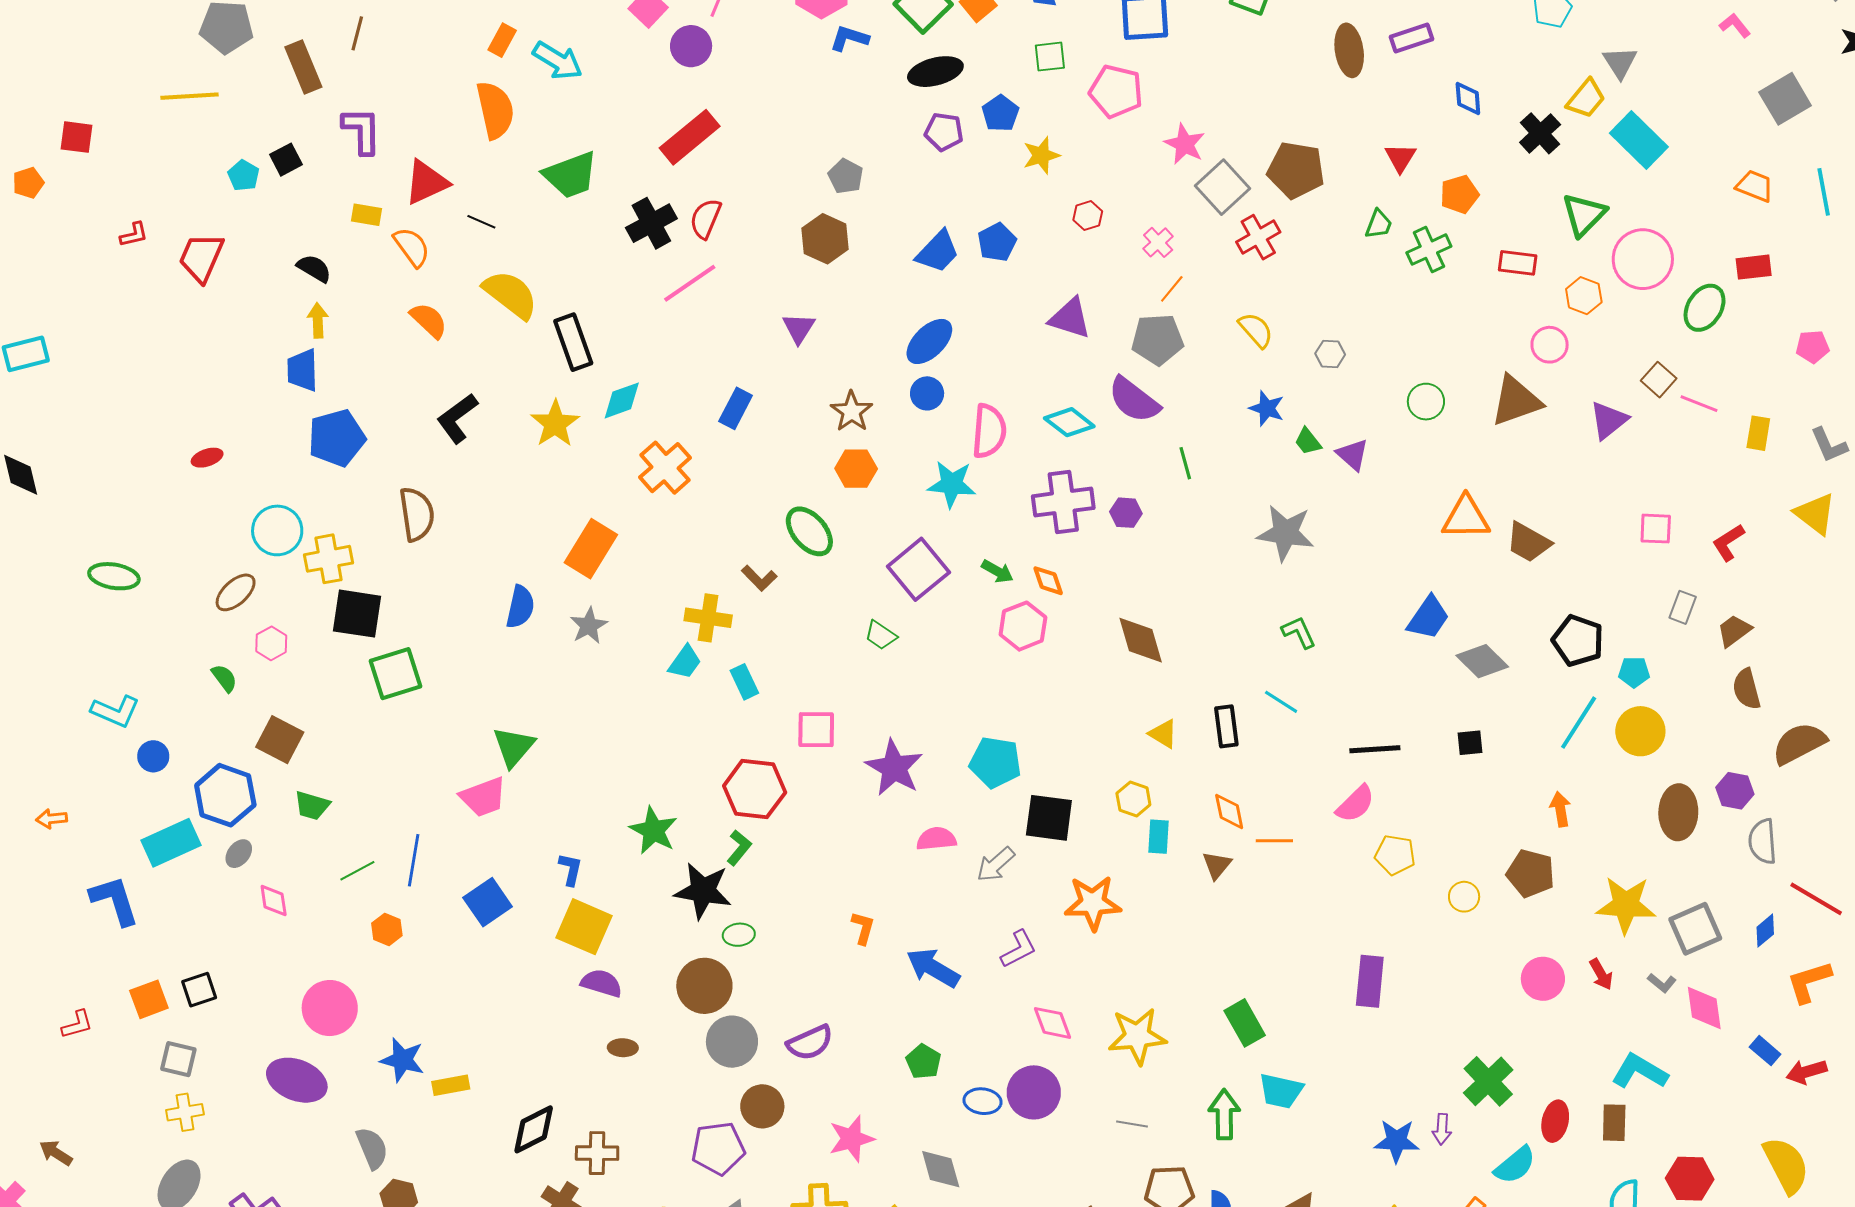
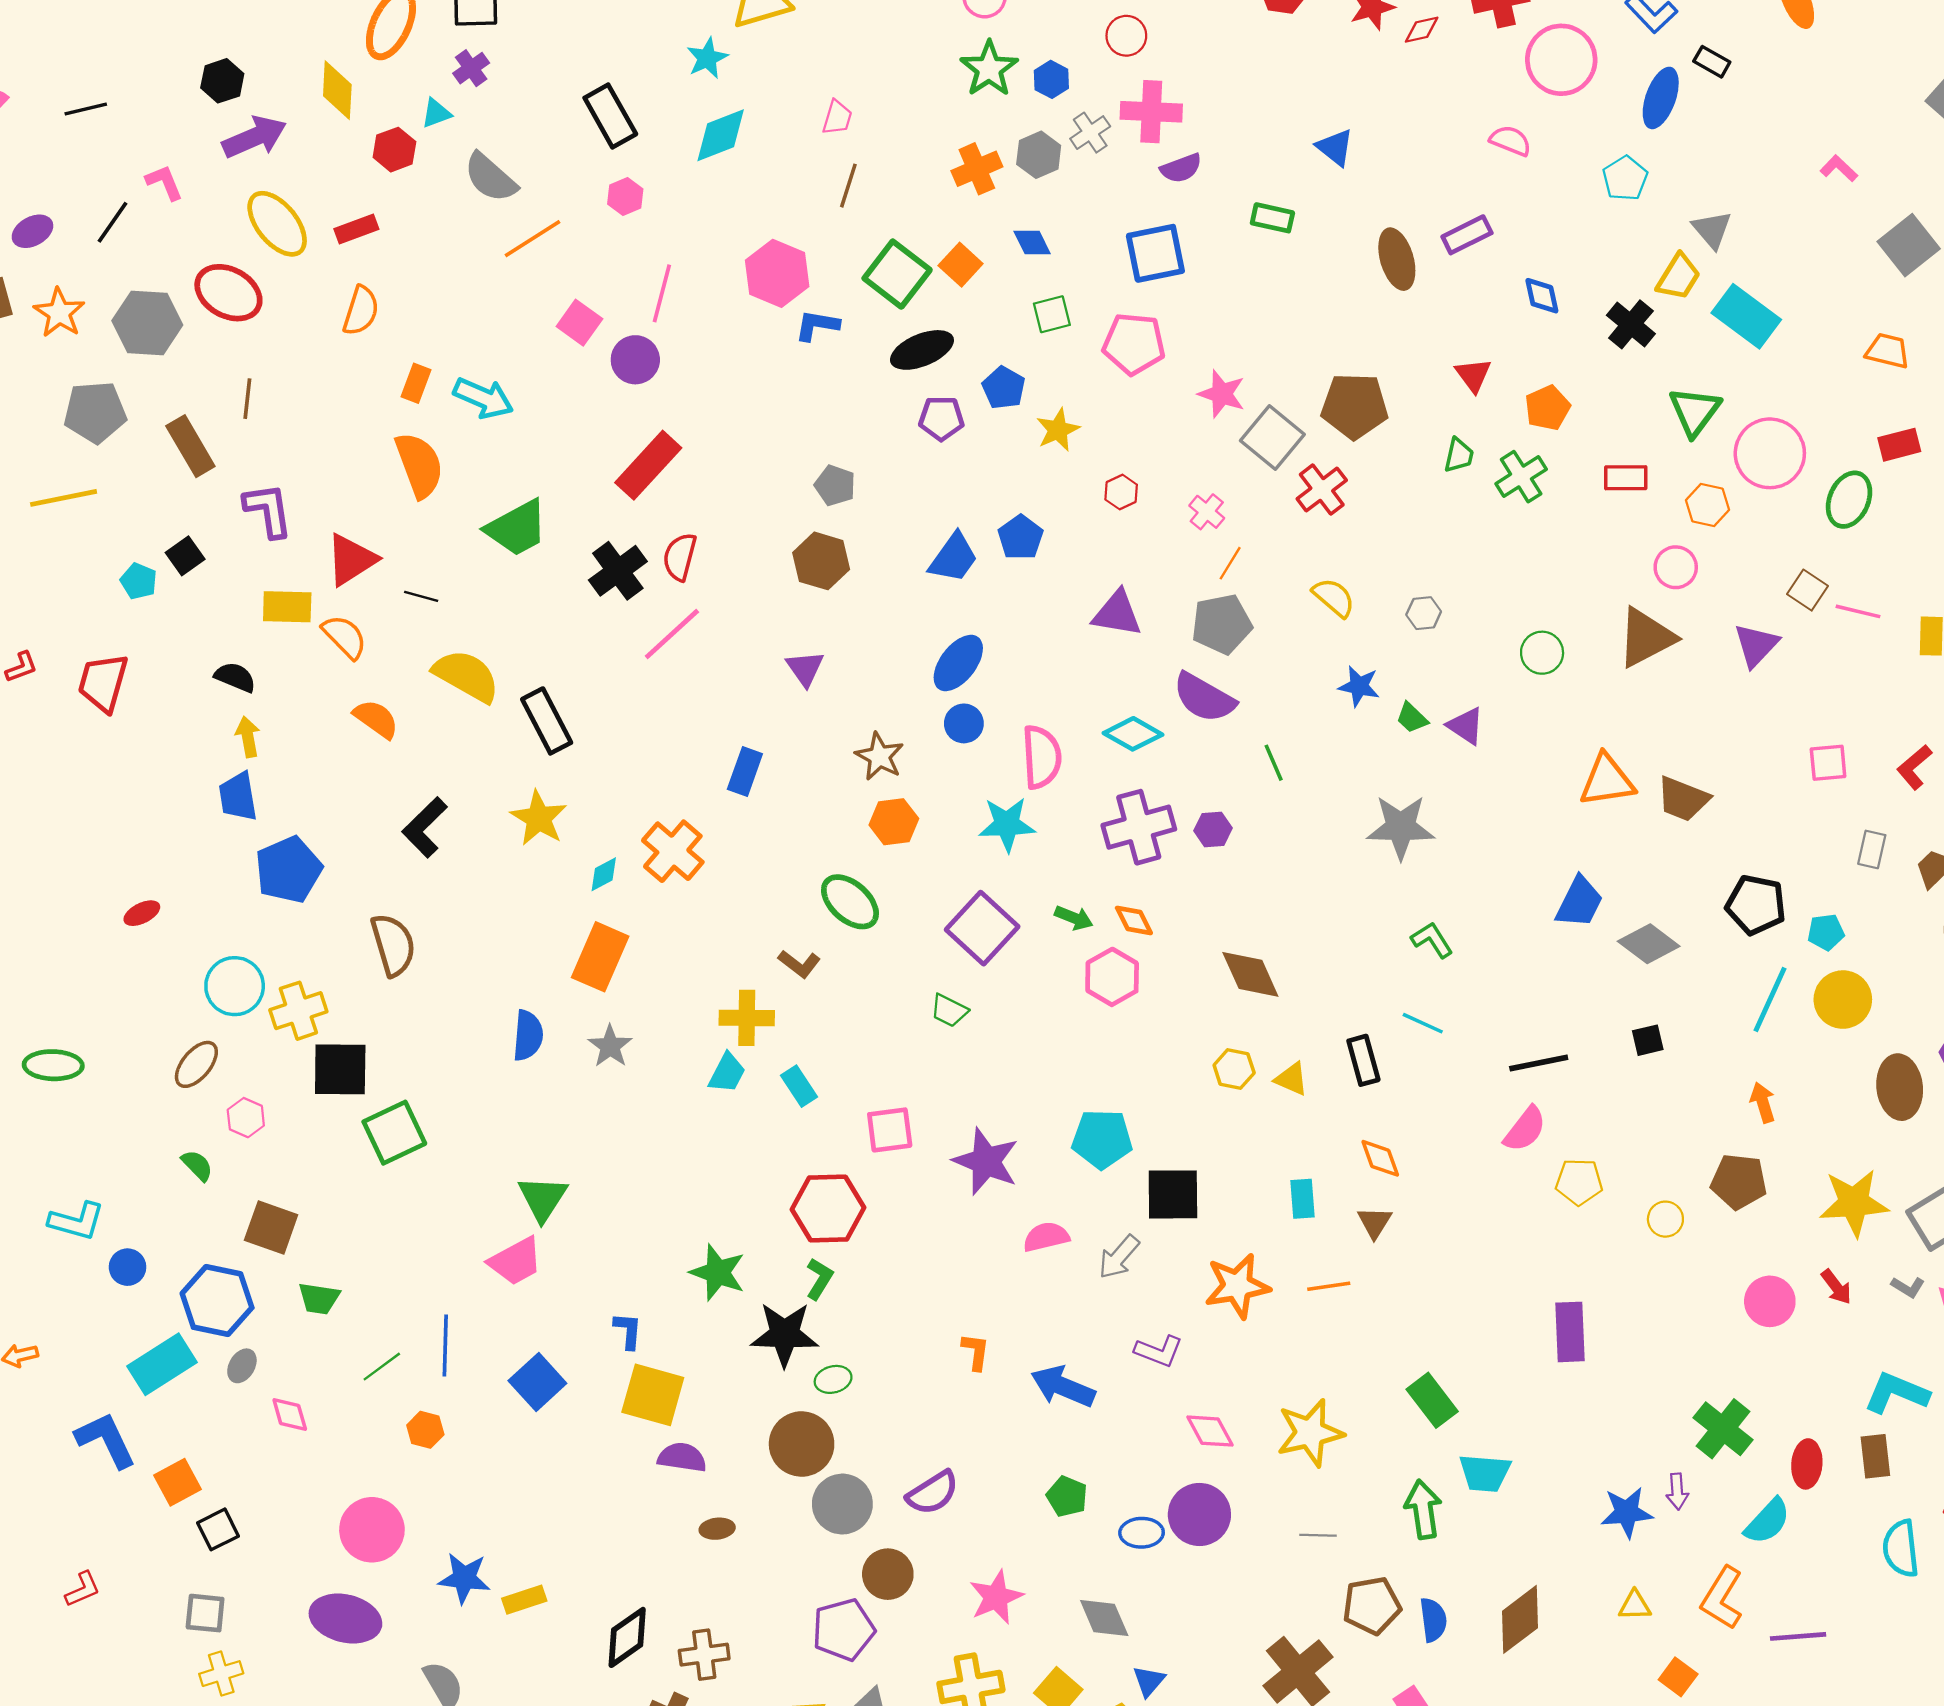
yellow rectangle: (367, 215) -> (287, 607), size x1.4
cyan diamond: (622, 400) -> (604, 874), moved, size x0.7
yellow hexagon: (1133, 799) -> (1234, 1069), moved
orange line: (1274, 841) -> (1329, 1286), moved
purple L-shape: (1019, 949) -> (1159, 1351), turned 57
orange square: (149, 999) -> (177, 1482), moved

